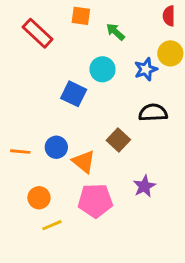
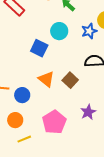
blue circle: (56, 147) -> (22, 95), moved
orange triangle: (84, 162) -> (46, 79), moved
pink pentagon: (95, 201) -> (54, 122), turned -30

